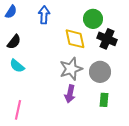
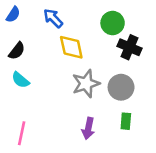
blue arrow: (44, 15) -> (53, 18), turned -48
yellow diamond: (75, 39) -> (71, 47), moved
purple arrow: (70, 94) -> (88, 128), moved

